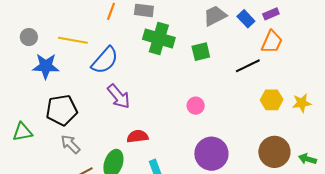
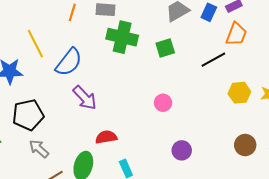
blue rectangle: (246, 19) -> (209, 12), turned 72
yellow line: (73, 40) -> (35, 44), turned 56
brown circle: (274, 152) -> (245, 145), size x0.7
purple circle: (211, 154) -> (182, 150), size x0.6

